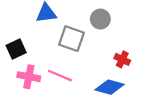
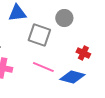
pink line: (60, 76) -> (43, 67), moved

